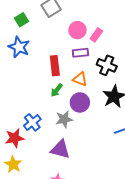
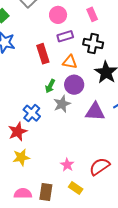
pink rectangle: (96, 35) -> (92, 14), moved, turned -48
green arrow: (57, 90) -> (50, 86), moved
purple triangle: (60, 149) -> (95, 112), moved
yellow star: (13, 164) -> (21, 157), turned -30

